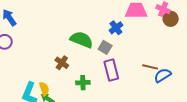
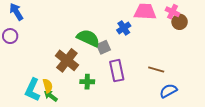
gray square: (105, 47) -> (103, 47), moved, turned 32
brown cross: (62, 63) -> (67, 60), size x1.6
blue semicircle: (163, 75) -> (168, 91), moved

